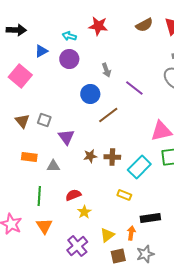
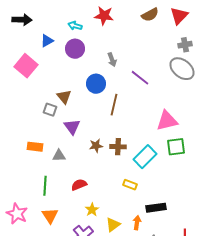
brown line: (108, 115) -> (114, 105), turned -40
brown triangle: (22, 121) -> (64, 97), moved
yellow star: (84, 212) -> (92, 210), moved

